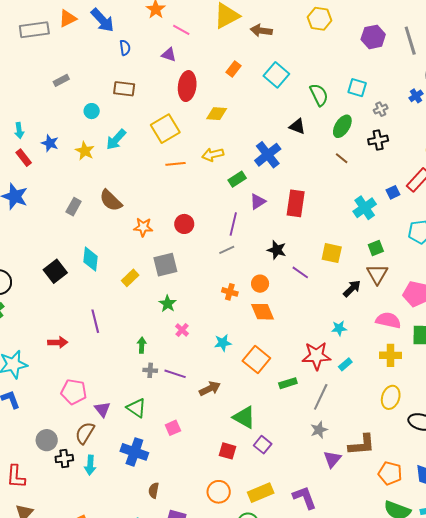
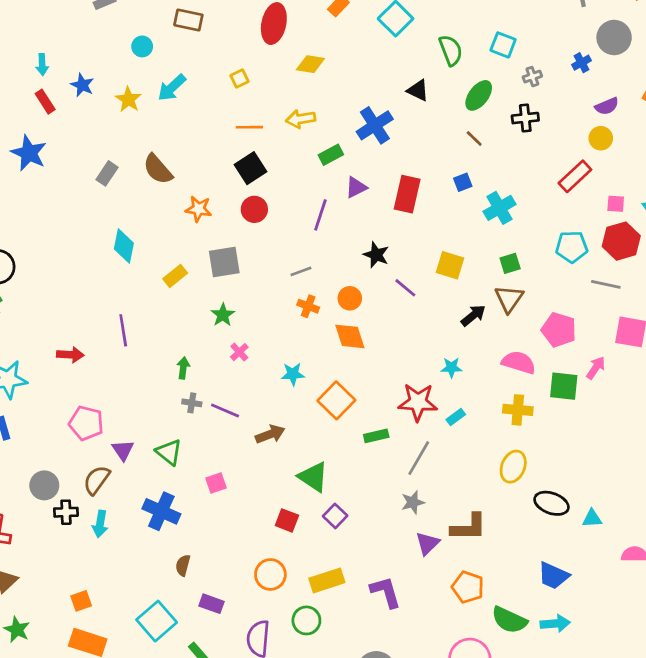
yellow square: (165, 129) -> (240, 78), size x0.5
blue square: (393, 192) -> (463, 182), moved
gray line: (227, 250) -> (301, 271), moved
black square: (55, 271) -> (251, 168), moved
orange pentagon: (390, 473) -> (468, 587), moved

